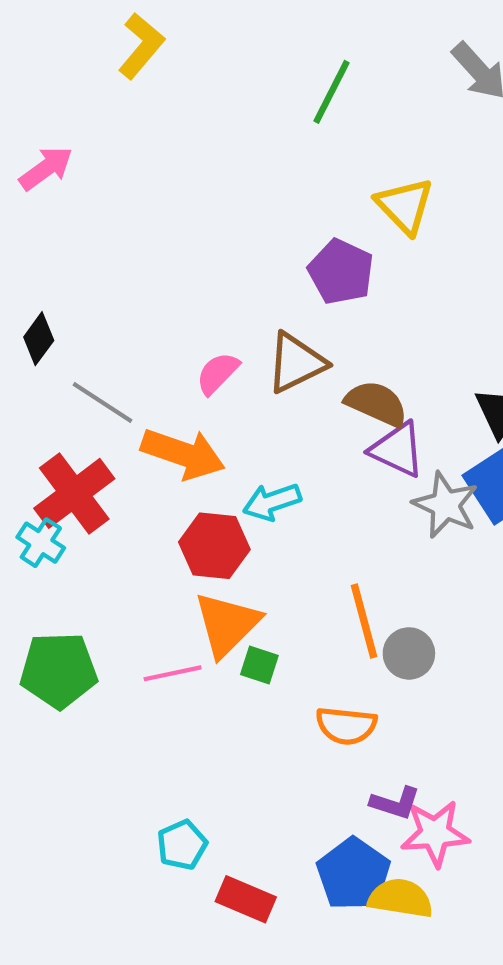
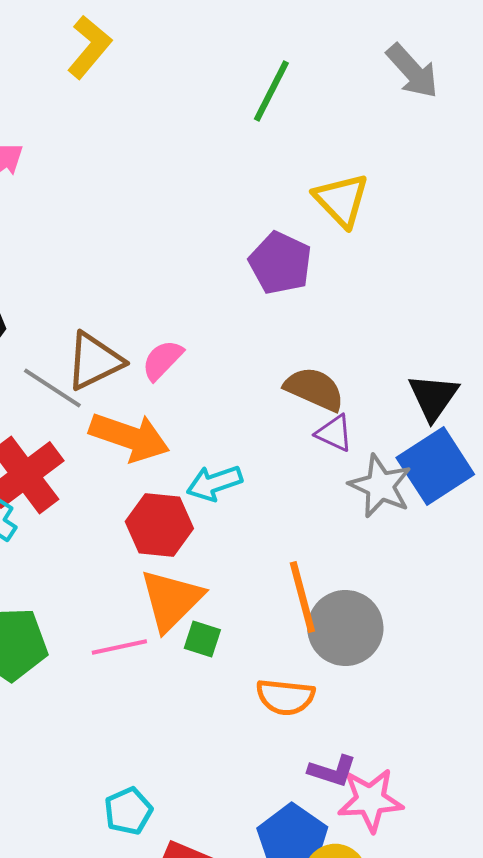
brown triangle: (296, 363) -> (94, 361), moved
purple triangle: (397, 450) -> (334, 433), size x0.7
gray circle: (409, 653) -> (345, 628), size x1.5

